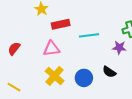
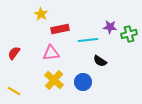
purple star: (119, 48) -> (110, 27), moved
black semicircle: (109, 72) -> (100, 61), moved

